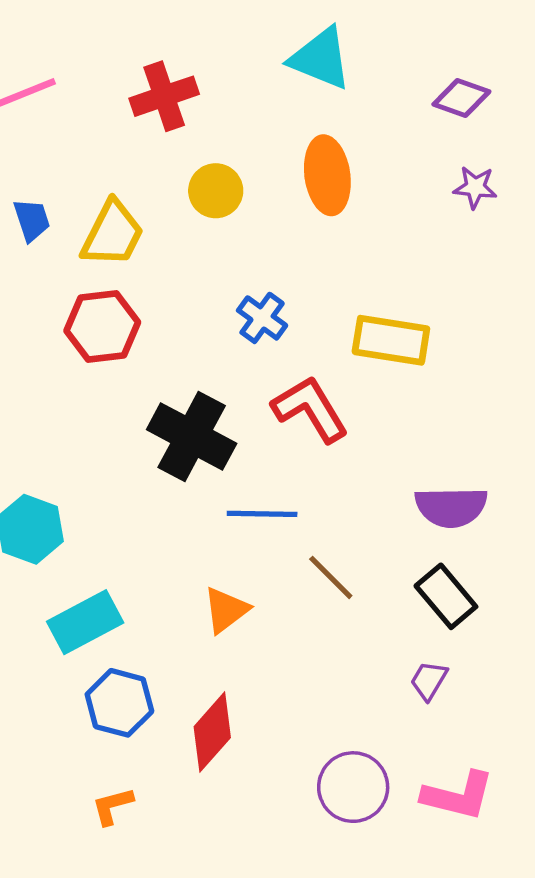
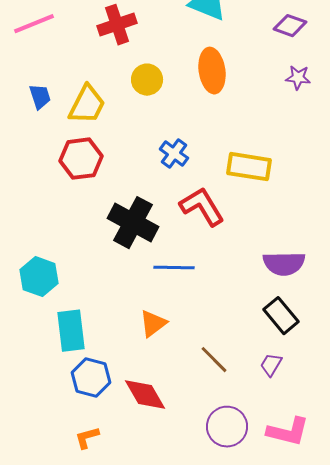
brown line: (331, 577) -> (214, 360), moved
cyan rectangle: (85, 622) -> (71, 331), turned -69
red diamond: (212, 732) -> (145, 395), turned -72

